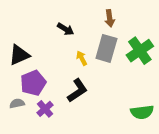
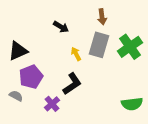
gray semicircle: (17, 103) -> (16, 96), turned 40
purple cross: (45, 109) -> (52, 104), moved

